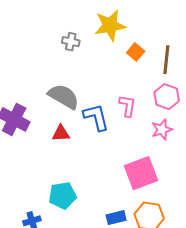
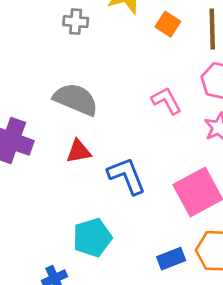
pink L-shape: (127, 106) -> (166, 101), turned -30
blue L-shape: (96, 117) -> (127, 176), moved

